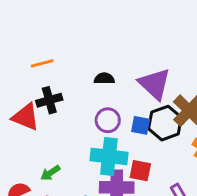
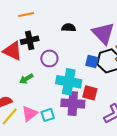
purple circle: (108, 120) -> (49, 58), moved
green arrow: (50, 173) -> (26, 79), moved

